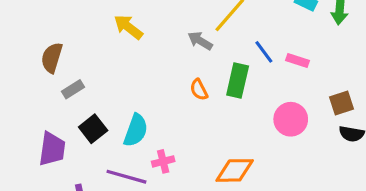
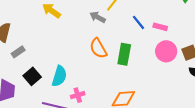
green rectangle: (238, 81) -> (124, 54), moved
orange semicircle: (199, 90) -> (98, 48), size x1.5
pink circle: (291, 119) -> (166, 51), moved

